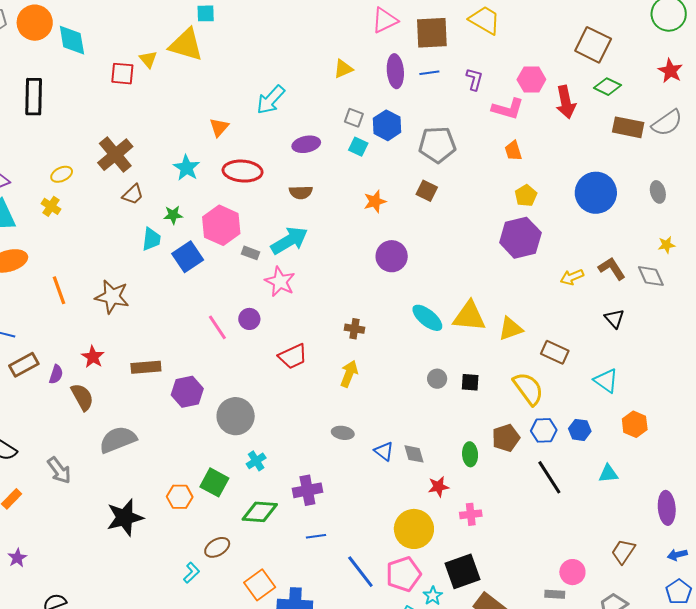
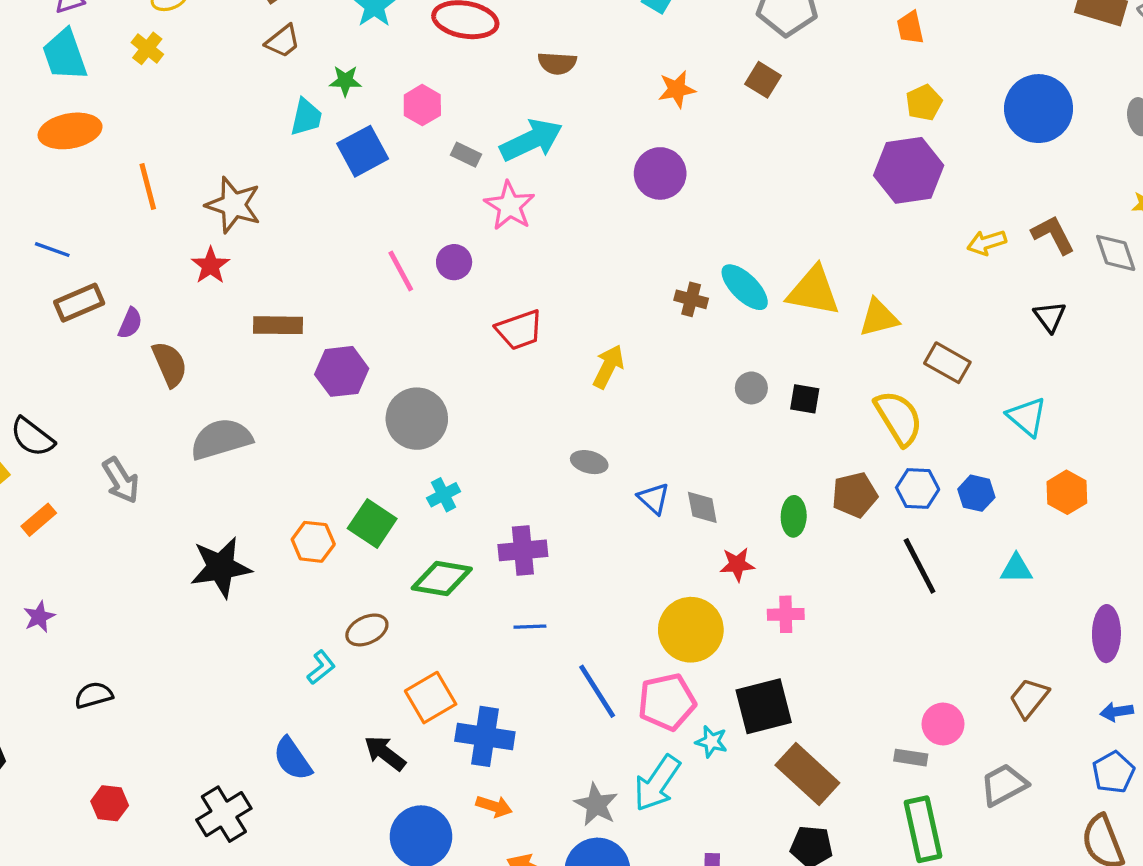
pink hexagon: (221, 225) -> (422, 105), size x0.6
purple circle: (392, 256) -> (660, 173), moved
brown cross: (354, 329) -> (691, 299), moved
red star: (93, 357) -> (210, 266), moved
cyan star: (433, 596) -> (711, 742), turned -30

